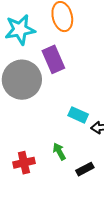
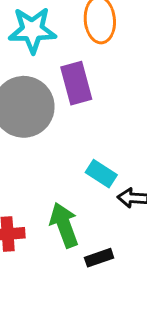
green arrow: (59, 151) -> (64, 225), size x1.6

